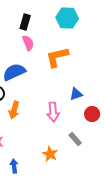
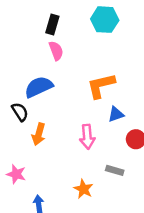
orange L-shape: (57, 57) -> (101, 86), moved
gray rectangle: (75, 139) -> (115, 170), turned -32

